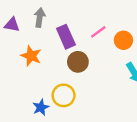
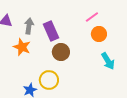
gray arrow: (40, 18) -> (29, 26), moved
pink line: (98, 32) -> (92, 17), moved

